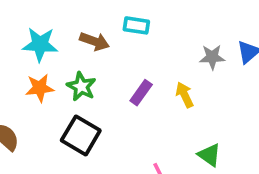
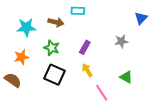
gray star: (212, 57) -> (121, 41), moved
orange star: (40, 88) -> (21, 57), moved
yellow arrow: (185, 95) -> (87, 70), moved

